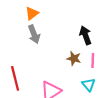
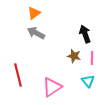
gray arrow: (34, 34) -> (36, 33), turned 138

